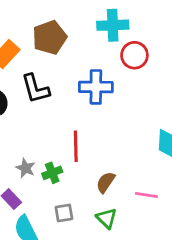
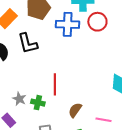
blue cross: (96, 87) -> (68, 24), moved
green cross: (52, 173) -> (38, 103), turned 32

